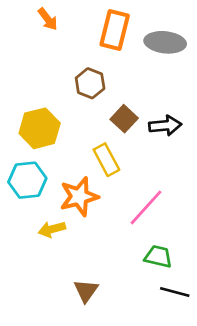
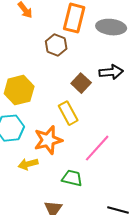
brown hexagon: (90, 83) -> (56, 45), moved
black arrow: (165, 126) -> (111, 72), moved
green trapezoid: (158, 257) -> (72, 178), moved

